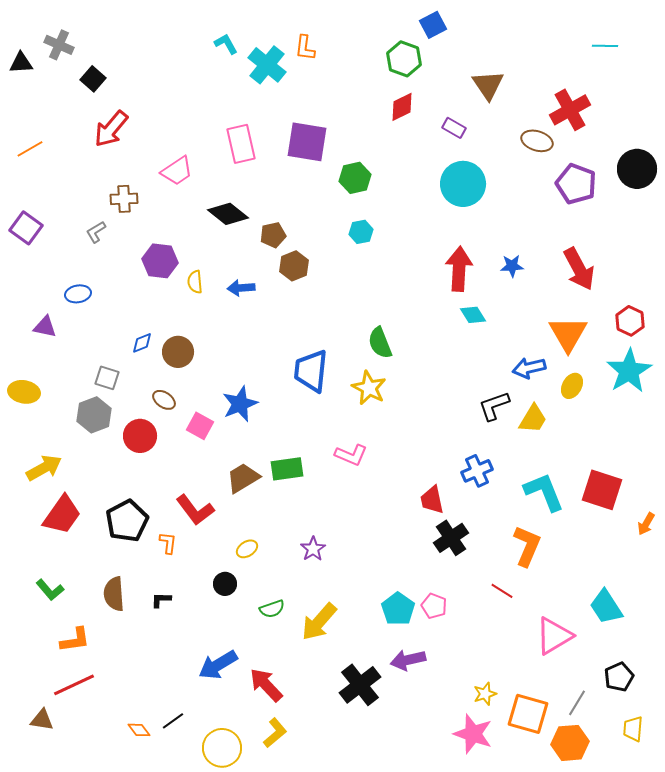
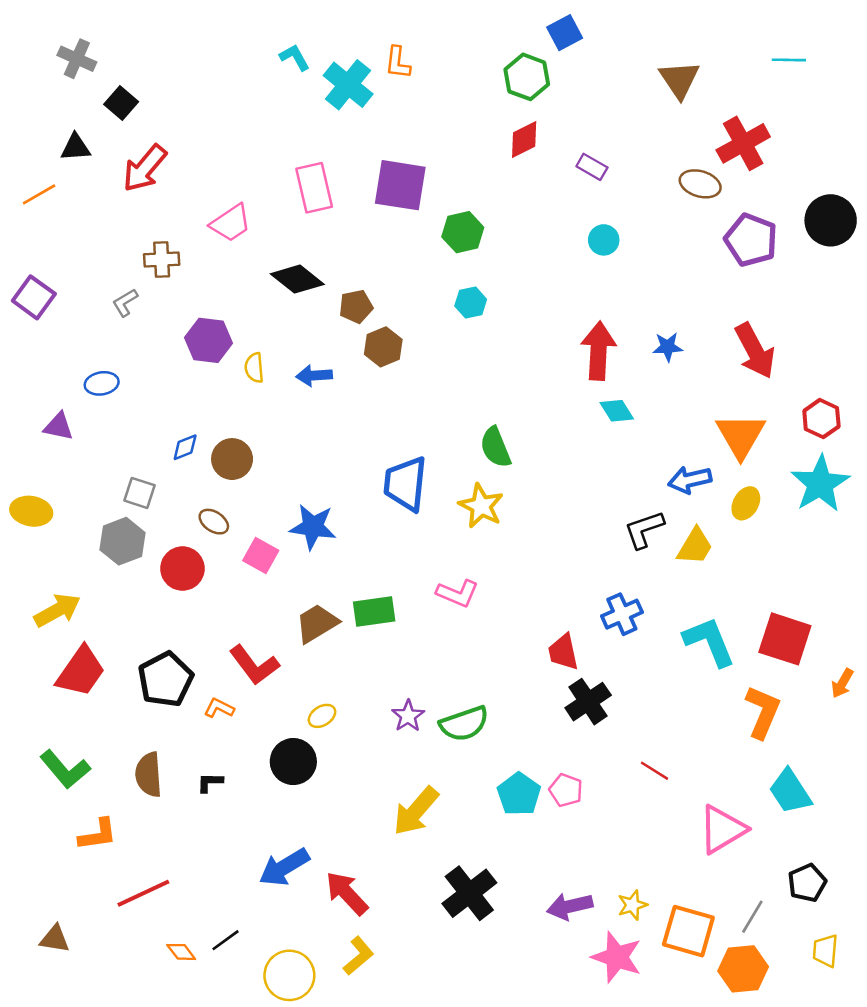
black triangle: (21, 63) -> (76, 147), moved
brown triangle: (488, 85) -> (679, 80), moved
cyan circle: (463, 184) -> (604, 240), size x0.5
blue star: (240, 404) -> (313, 527), turned 30
orange L-shape: (168, 543) -> (219, 708), turned -70
orange L-shape: (527, 546) -> (763, 712), moved
black circle: (225, 584) -> (293, 762), size x1.5
green L-shape: (50, 590) -> (65, 769), size x1.4
green semicircle: (272, 609) -> (464, 724), moved, size x1.5
purple arrow: (408, 660) -> (570, 906), moved
red line: (74, 685) -> (143, 893), moved

